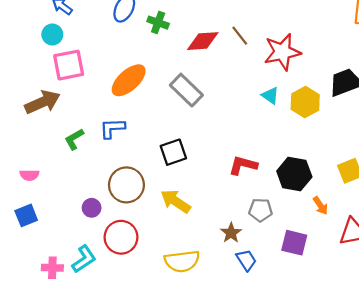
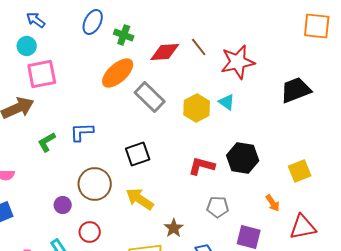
orange ellipse: (129, 80) -> (118, 73), moved
yellow hexagon: (305, 102) -> (197, 108), moved
black hexagon: (294, 174) -> (243, 158), moved
brown star: (231, 233) -> (174, 228), moved
red circle: (121, 237) -> (90, 232), size x0.7

